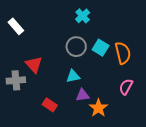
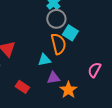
gray circle: (76, 47) -> (56, 19), moved
orange semicircle: (123, 53) -> (58, 44), moved

